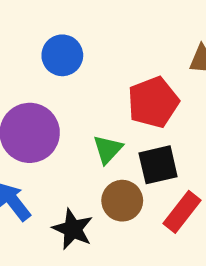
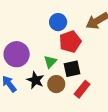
blue circle: (62, 55) -> (58, 22), moved
black star: (73, 229) -> (35, 80), moved

